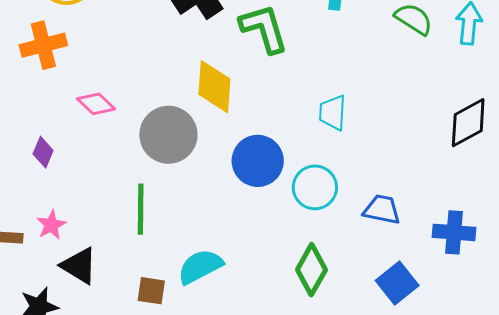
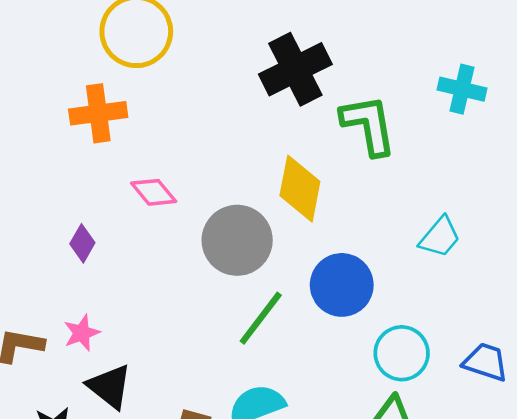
cyan trapezoid: (333, 113) -> (440, 237), turned -150
cyan circle: (315, 187) -> (402, 353), moved
green line: (141, 209) -> (261, 318), moved, turned 30

